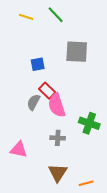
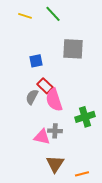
green cross: (89, 123) -> (85, 117), turned -36
pink triangle: (19, 150) -> (42, 137), moved

